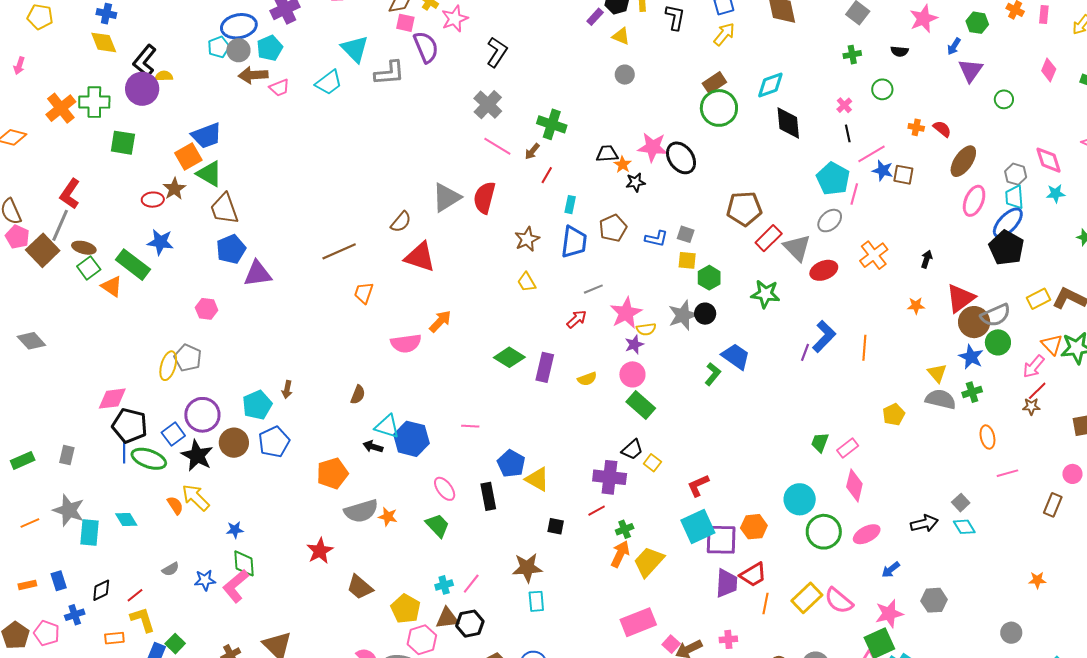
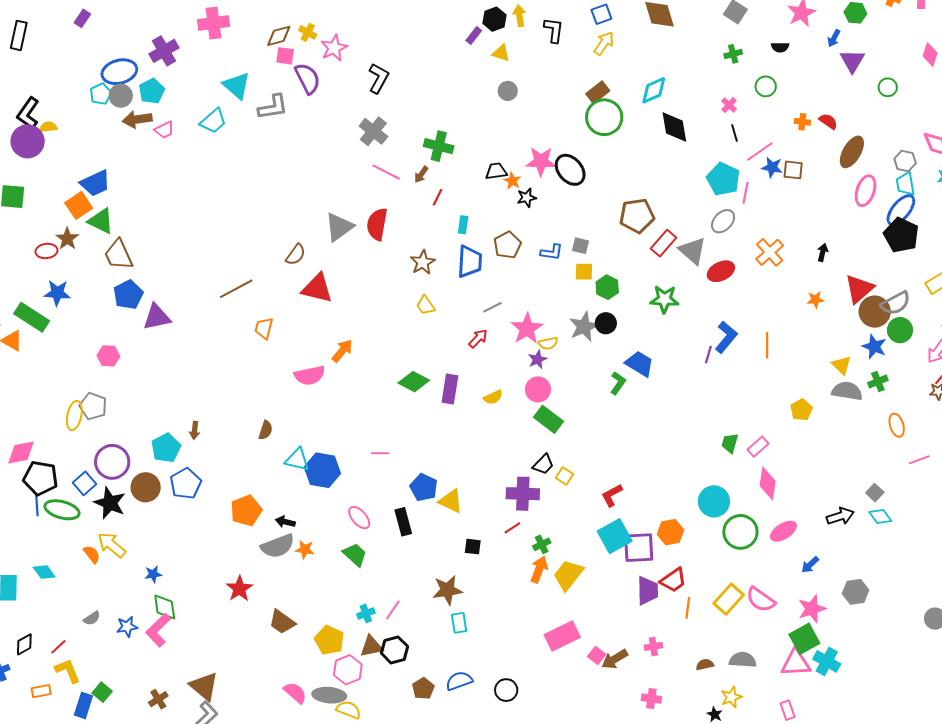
black arrow: (373, 447) -> (285, 522), moved

